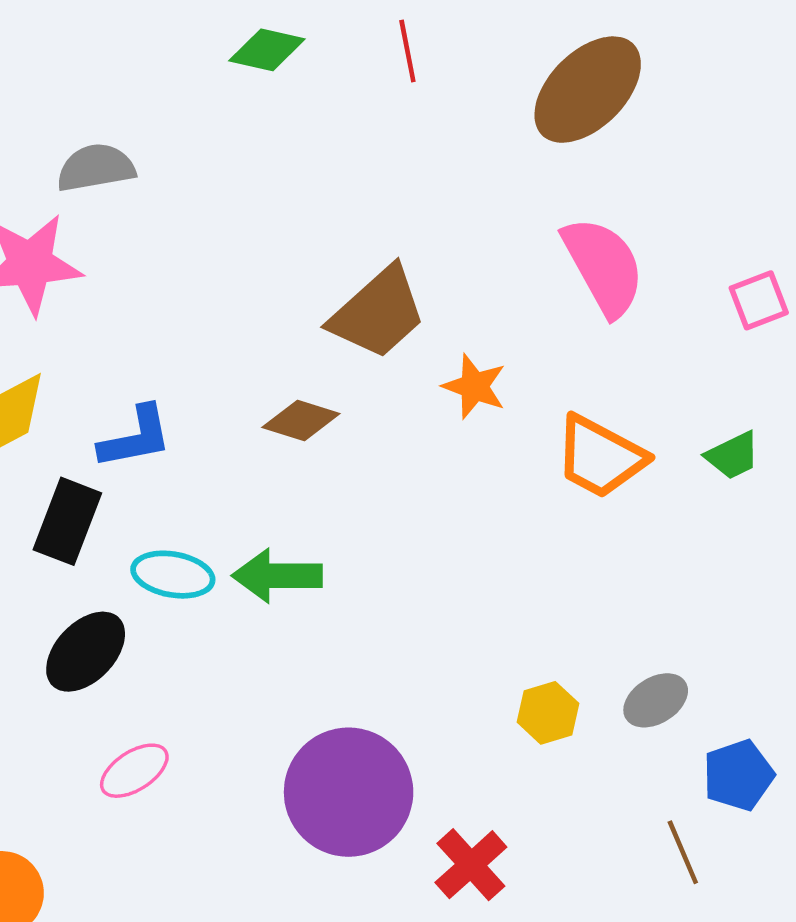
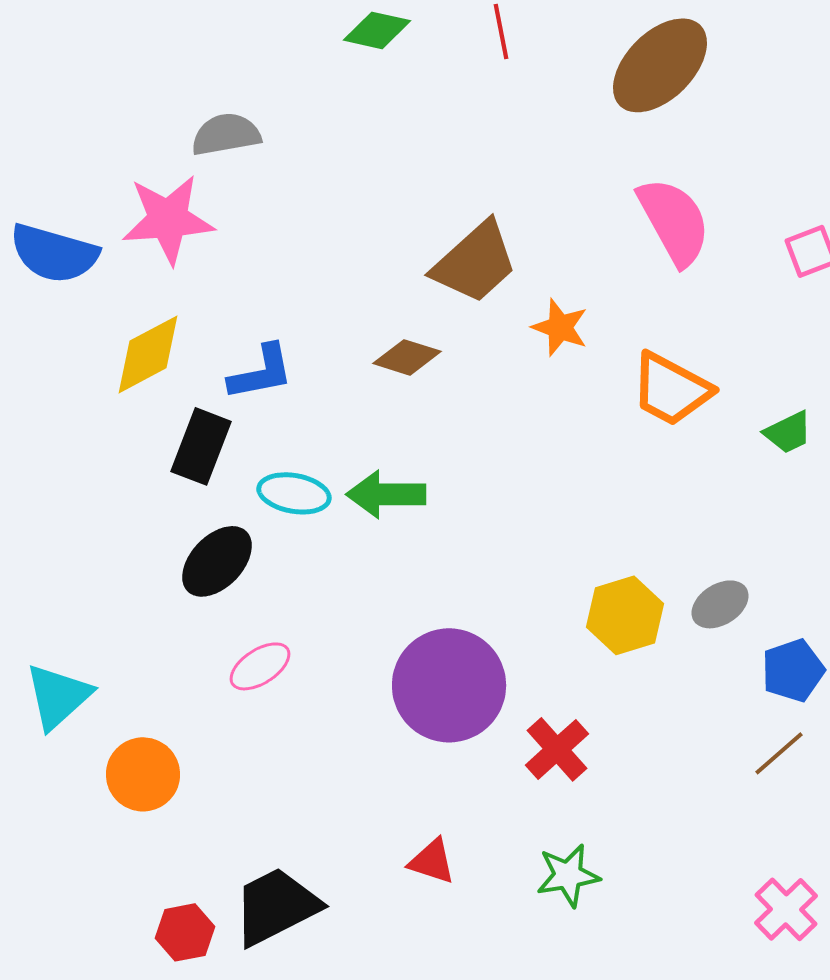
green trapezoid: (733, 456) -> (788, 432), moved
yellow hexagon: (548, 713) -> (625, 615), size x1.4
brown line: (683, 852) -> (779, 753), moved, turned 72

